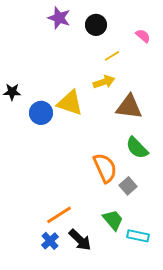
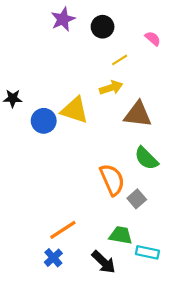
purple star: (59, 18) -> (63, 19), turned 30
green trapezoid: (113, 220) -> (121, 235), turned -40
black arrow: (80, 240) -> (104, 262), moved

